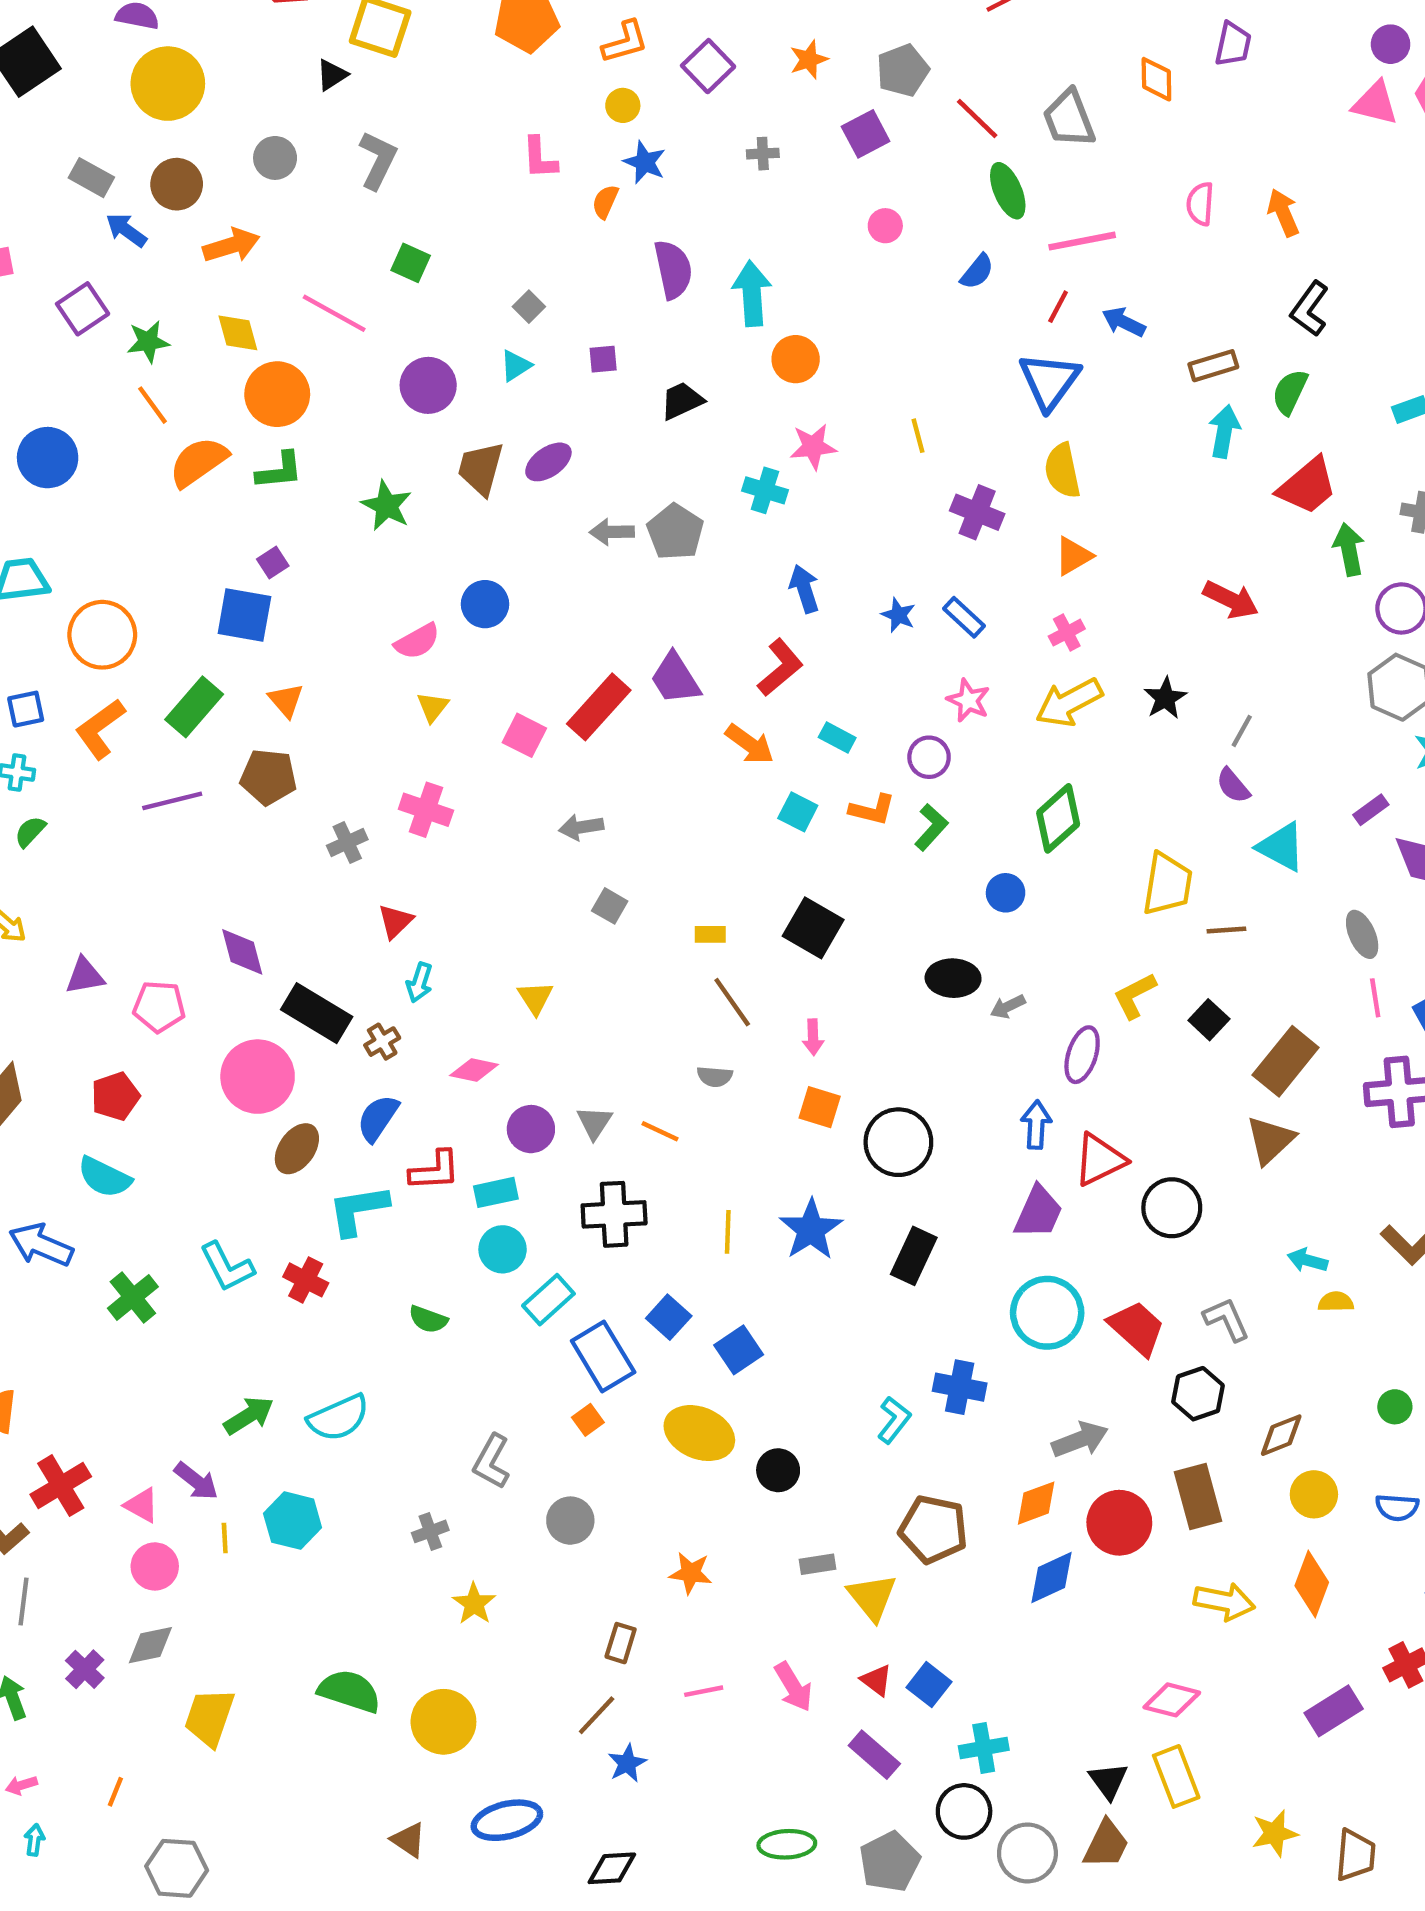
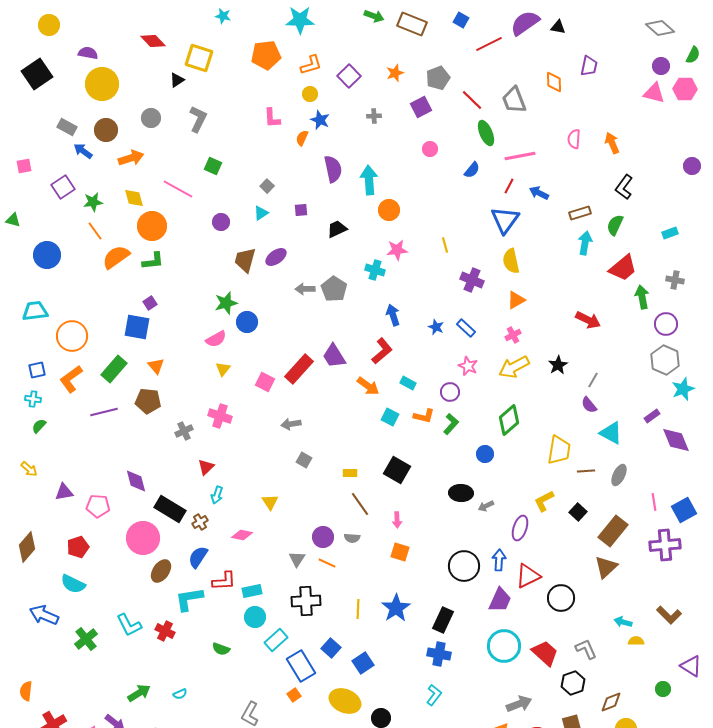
purple circle: (428, 385) -> (221, 222), size x0.7
green star: (387, 506) -> (226, 303), moved, turned 30
gray ellipse: (1362, 934) -> (619, 475), moved, turned 50
purple circle: (531, 1129) -> (323, 537), moved
black circle: (898, 1142) -> (464, 566), moved
blue cross: (960, 1387) -> (439, 654), moved
cyan semicircle: (338, 1418) -> (180, 694), size x0.5

